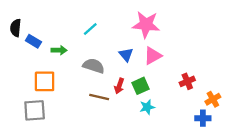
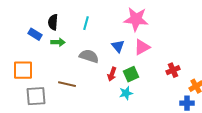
black semicircle: (16, 28) -> (53, 22), moved
cyan line: (90, 29) -> (86, 23), turned -32
orange square: (45, 81) -> (23, 70), moved
brown line: (99, 97) -> (67, 84), moved
cyan star: (147, 107) -> (126, 93), moved

